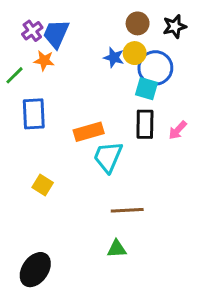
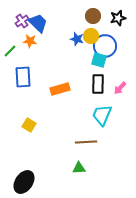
blue trapezoid: (56, 34) -> (38, 23), turned 110
cyan trapezoid: (108, 157) -> (102, 115), moved

